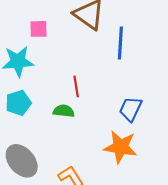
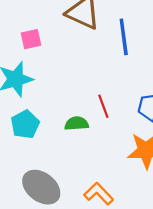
red line: (76, 86) -> (103, 106), moved

